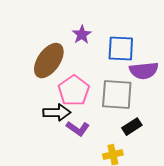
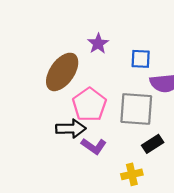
blue square: (121, 49) -> (141, 59), size x0.7

